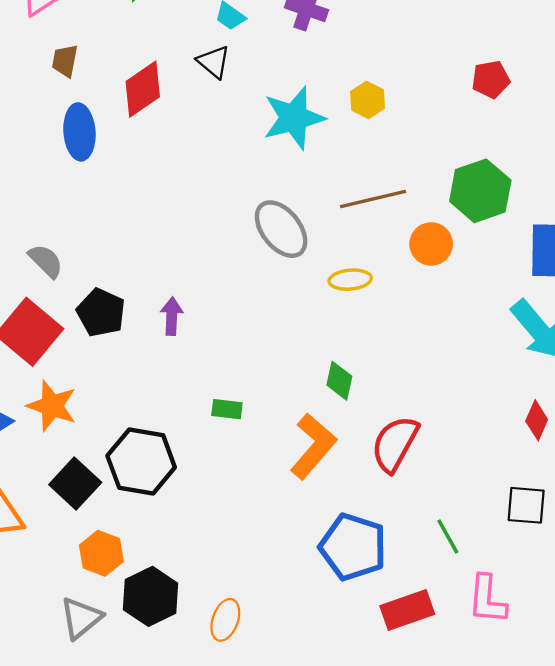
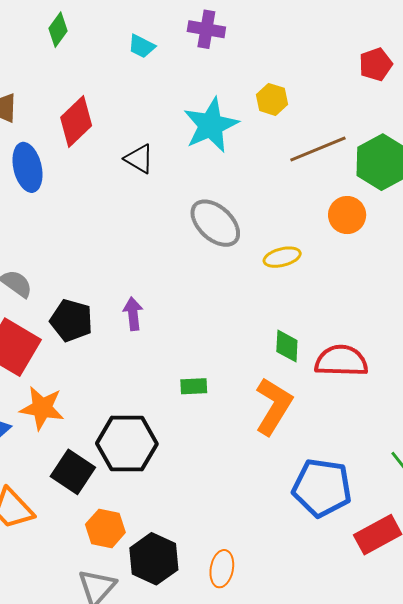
black triangle: (214, 62) -> (139, 159), moved
brown line: (373, 199) -> (318, 149), moved
red semicircle: (395, 444) -> (341, 361), moved, turned 72

